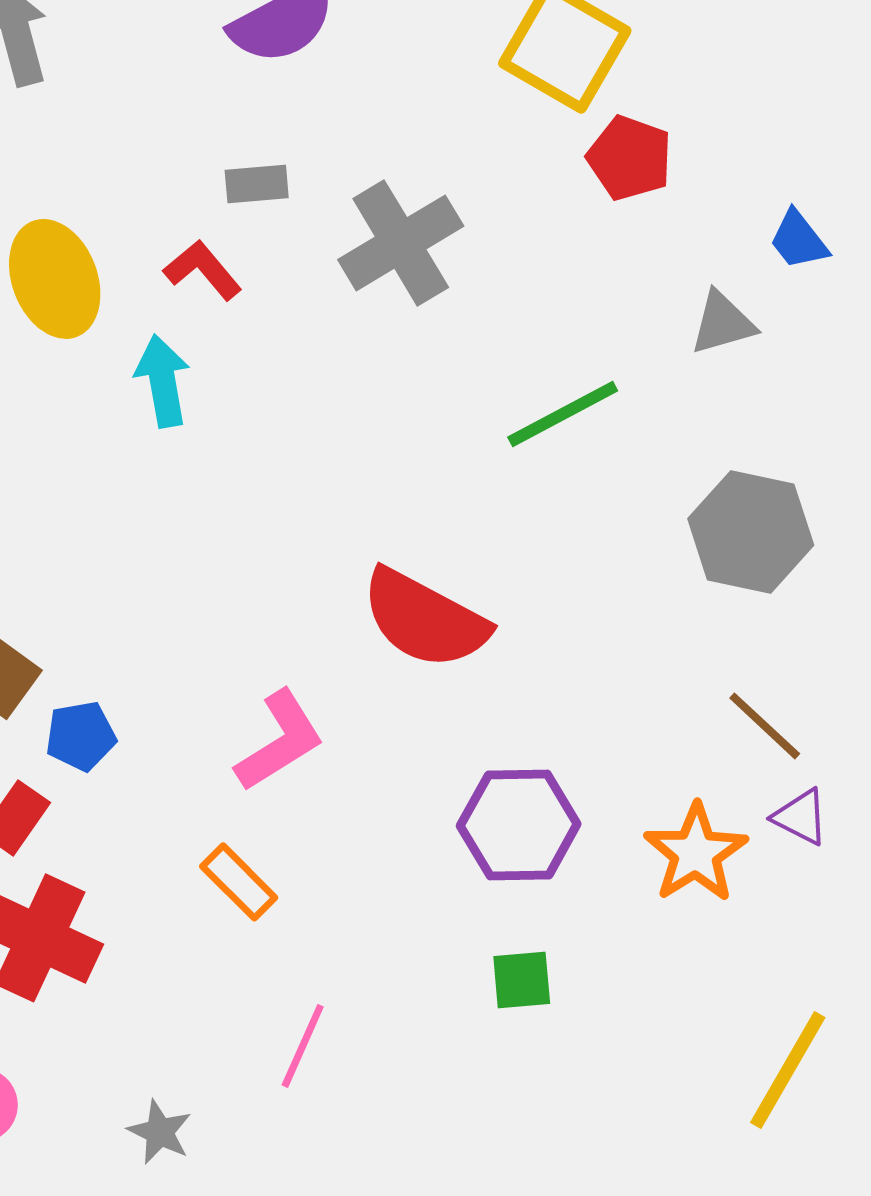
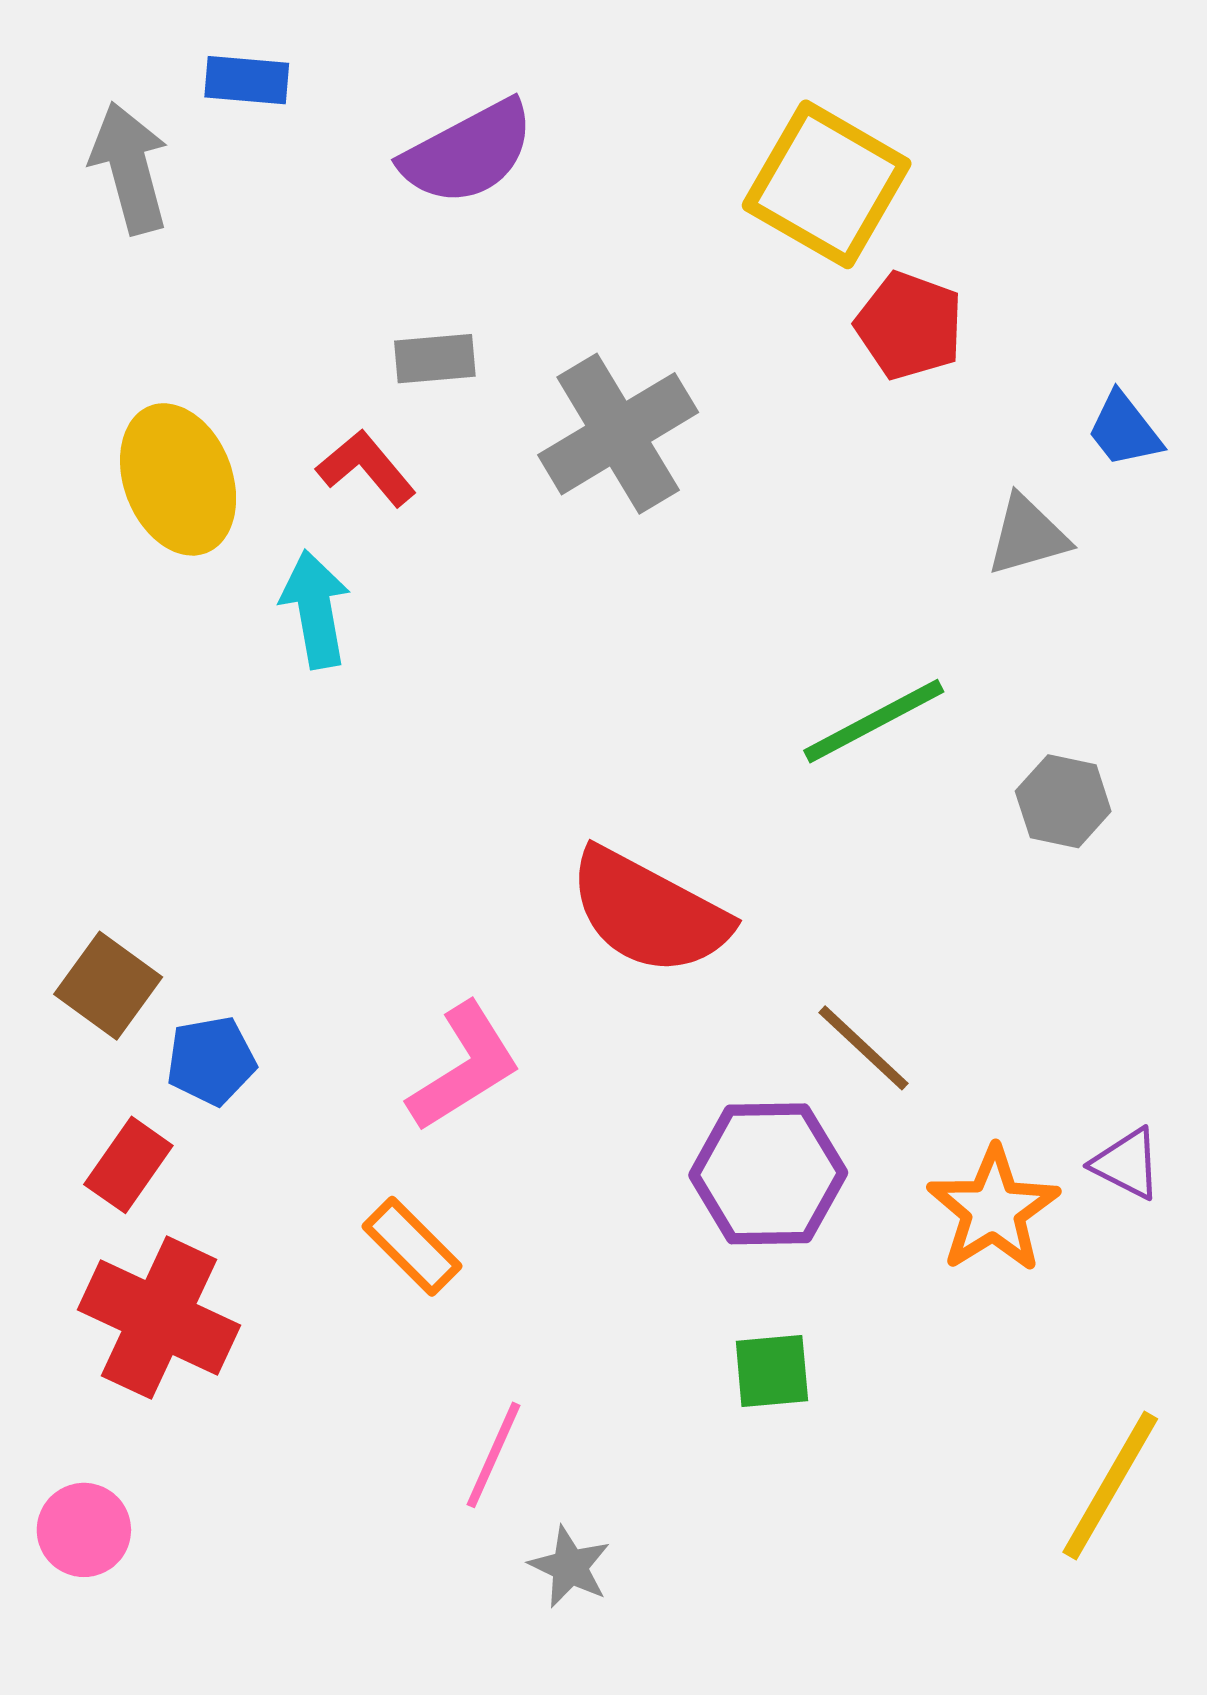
green line: (563, 414) -> (874, 721), moved
gray hexagon: (751, 532) -> (1063, 801), size x0.6
brown line: (765, 726) -> (864, 1048), moved
gray star: (160, 1132) -> (570, 1567), moved

